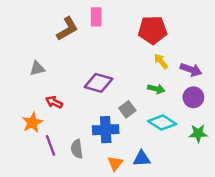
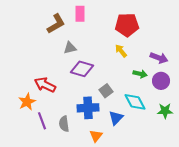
yellow arrow: (161, 61) -> (121, 51), moved
gray triangle: (37, 68) -> (70, 48), moved
green arrow: (156, 89) -> (140, 74), moved
red arrow: (54, 102) -> (45, 85), size x1.5
cyan diamond: (162, 123) -> (135, 102), turned 30
blue triangle: (142, 159) -> (116, 118), moved, turned -42

